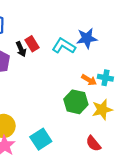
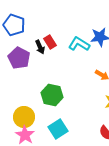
green hexagon: (76, 102) -> (52, 95), moved

